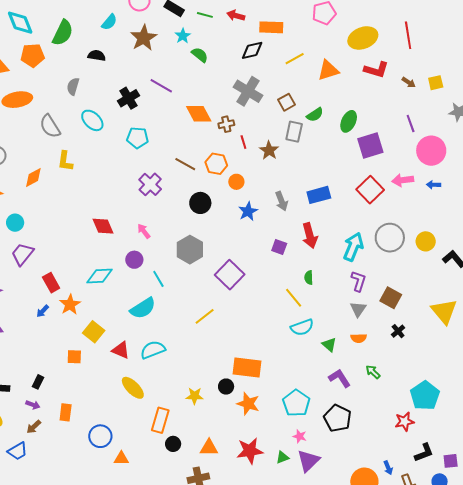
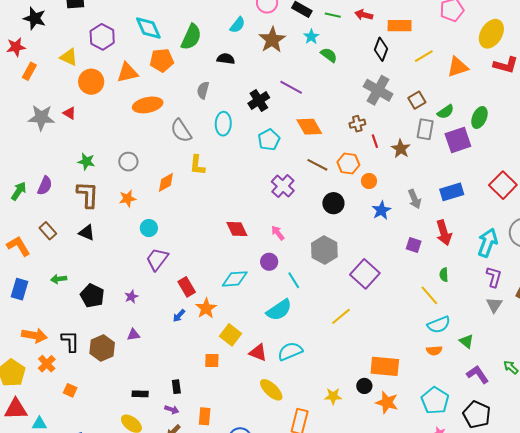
yellow ellipse: (363, 38) -> (491, 34), turned -36
black diamond: (252, 50) -> (381, 49), turned -55
orange diamond: (199, 114) -> (309, 127), moved
cyan ellipse: (92, 120) -> (223, 124), turned 50
cyan pentagon: (138, 138) -> (269, 140), turned -30
purple square: (370, 146) -> (458, 140), moved
orange semicircle: (359, 338) -> (434, 351), moved
black rectangle: (38, 382) -> (176, 387), turned -32

